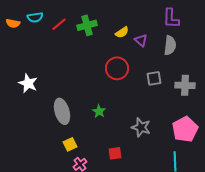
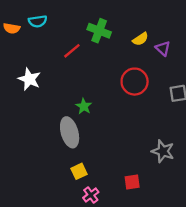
red line: (59, 24) -> (72, 51), moved
green cross: (87, 25) -> (99, 31), turned 36
white star: (28, 83) -> (29, 79), moved
green star: (99, 111) -> (84, 106), moved

